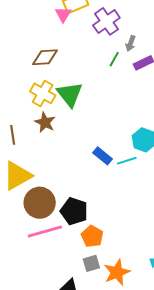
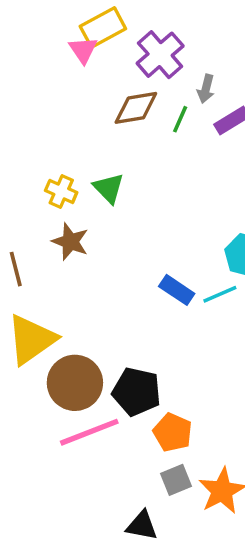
brown diamond: (45, 57) -> (136, 108), moved
yellow cross: (43, 93) -> (61, 191), size x0.7
green triangle: (70, 94) -> (109, 188), size x0.7

